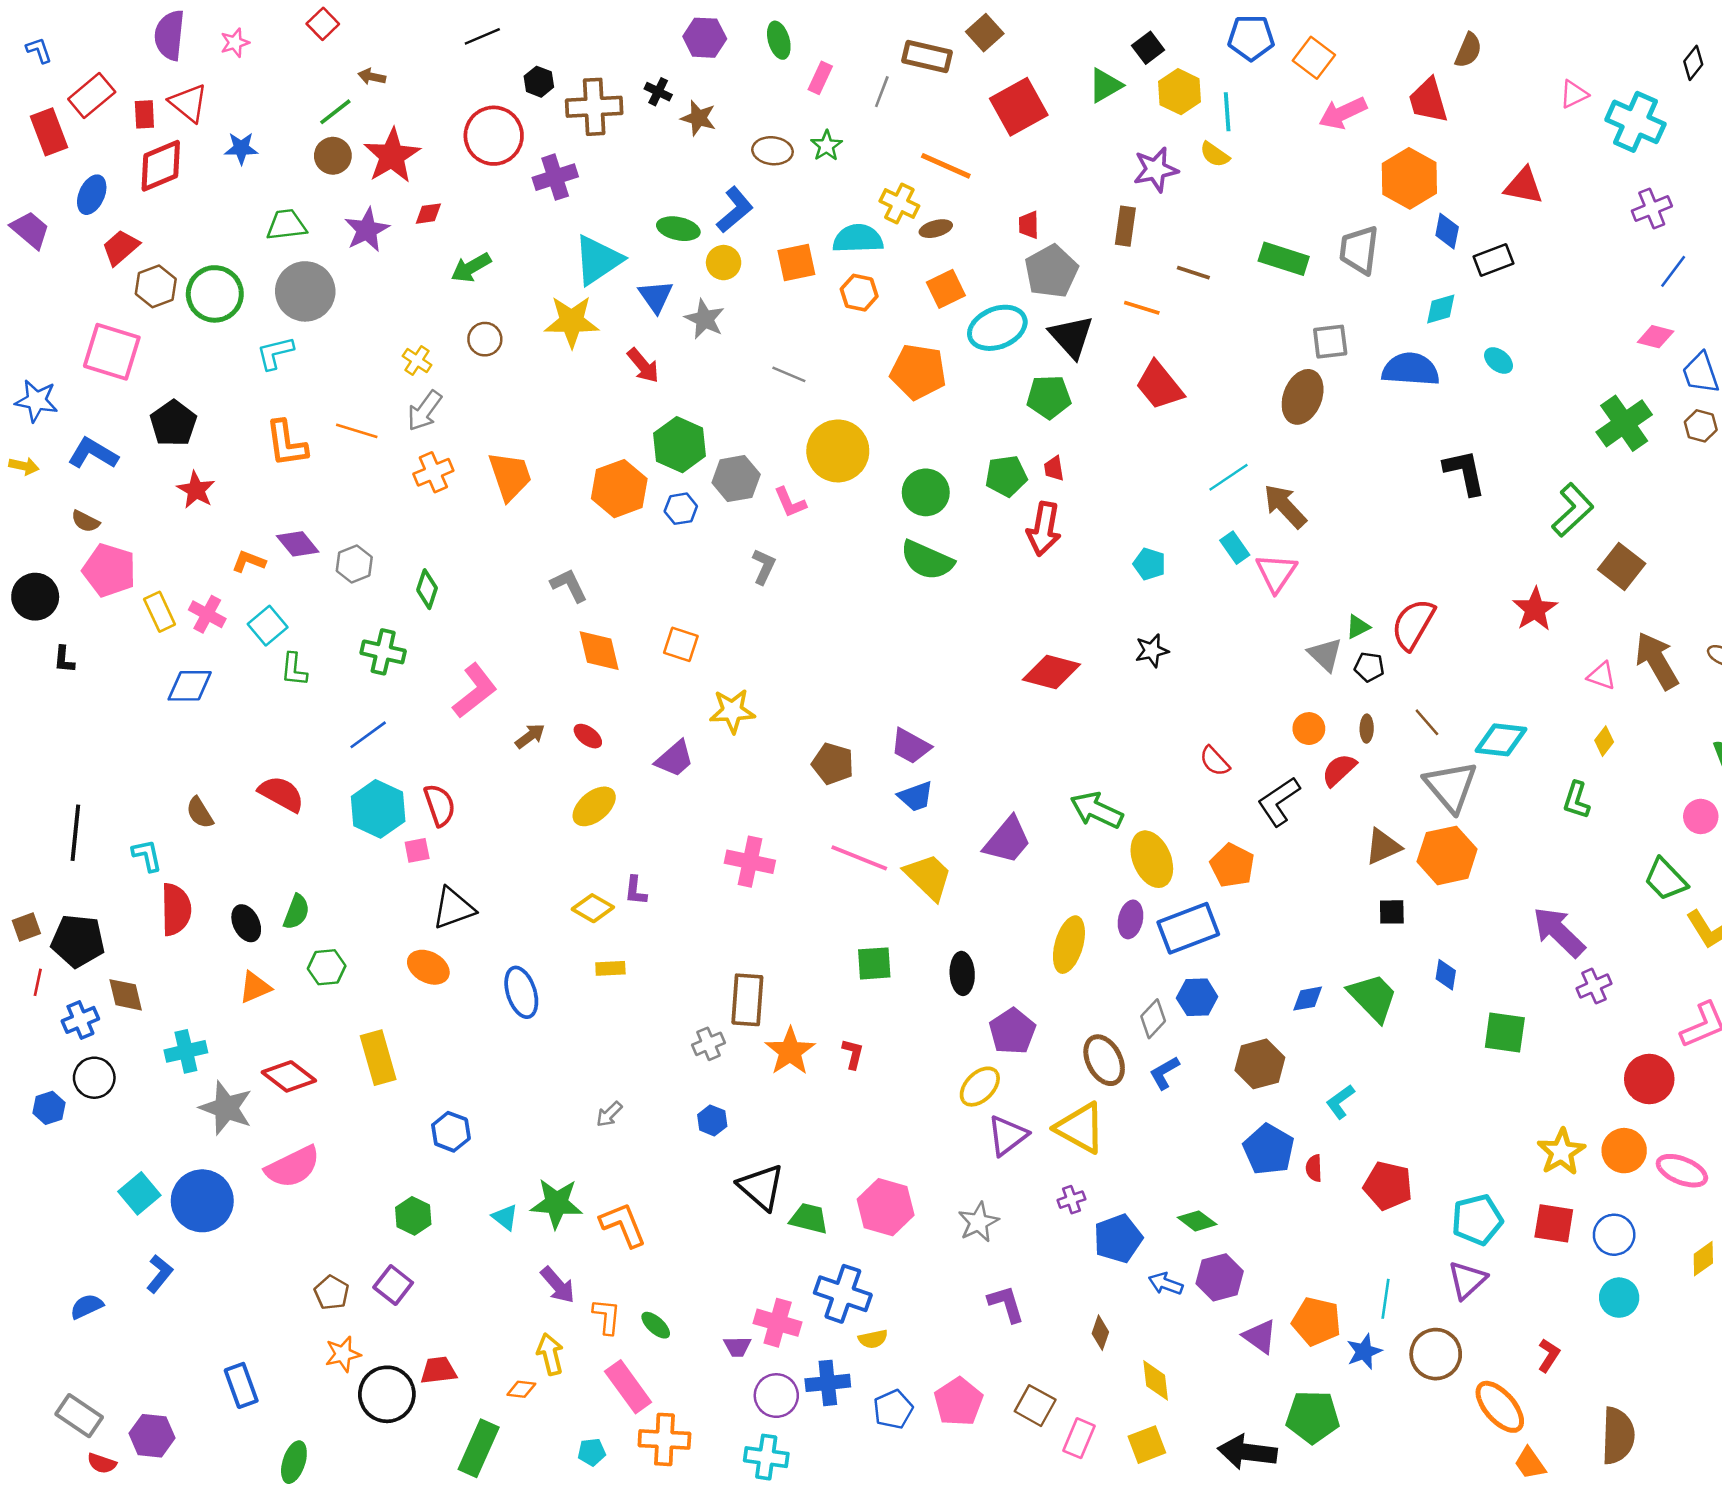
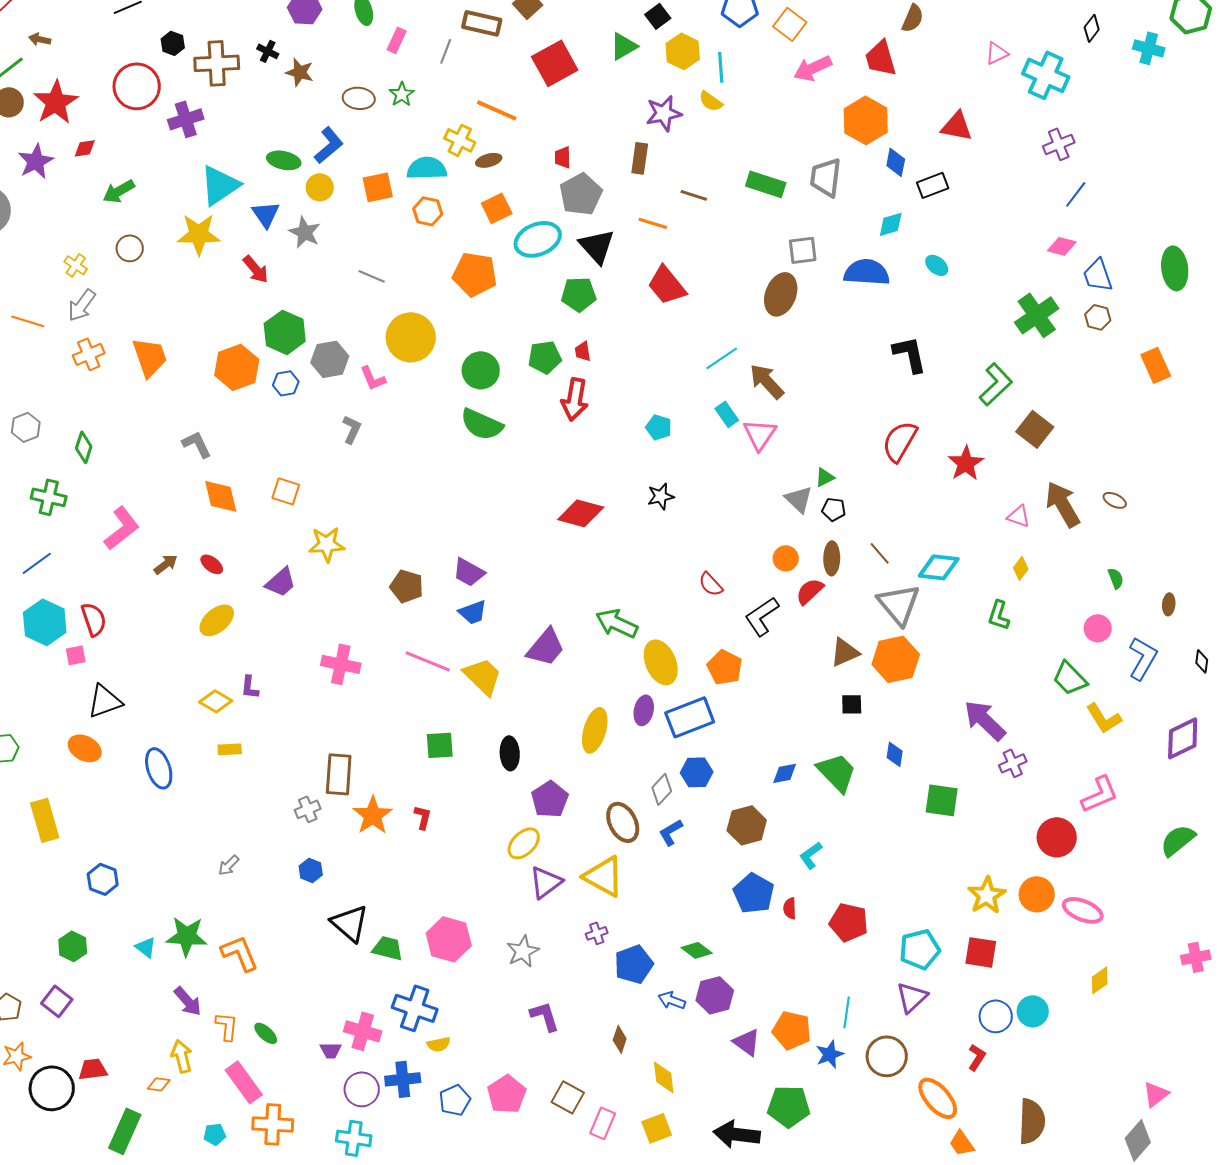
red semicircle: (1413, 624) -> (900, 441), moved
brown ellipse: (1367, 729) -> (832, 558), size x1.5
blue circle: (1614, 1235) -> (996, 1016), moved

